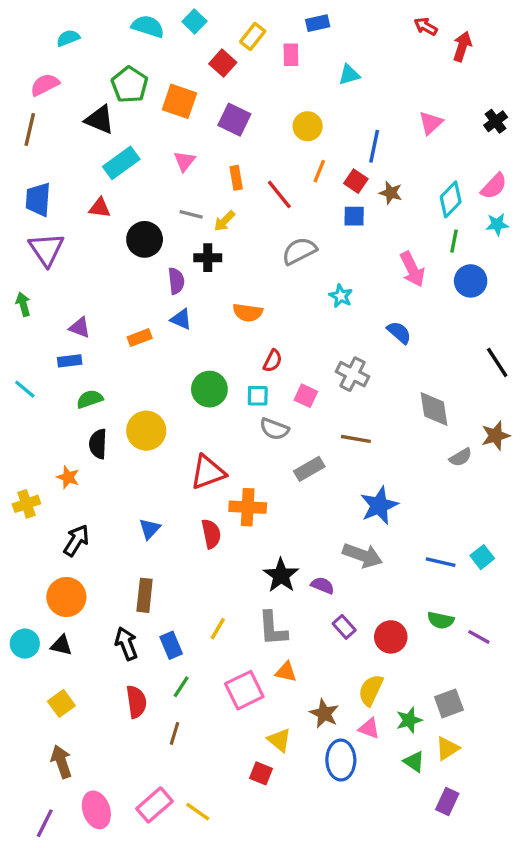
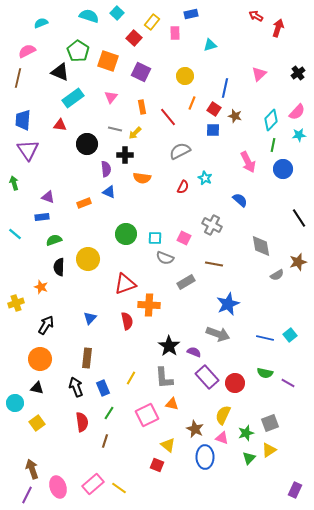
orange semicircle: (248, 313) -> (142, 178), moved
red semicircle: (273, 361) -> (183, 187), moved
purple rectangle: (344, 627) -> (207, 377), size x1.6
cyan circle: (25, 644) -> (15, 403), moved
brown arrow: (61, 762) -> (32, 469), moved
green triangle: (414, 762) -> (249, 458), turned 40
purple rectangle: (447, 802) -> (295, 490), moved

